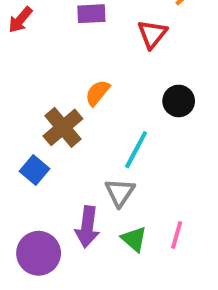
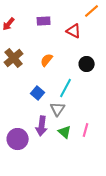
red triangle: (152, 34) -> (74, 31), turned -42
brown cross: (63, 127) -> (14, 58), moved
blue square: (35, 170) -> (38, 93), moved

